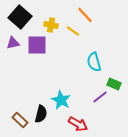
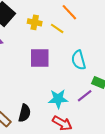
purple square: (37, 45) -> (40, 58), moved
cyan star: (61, 100) -> (58, 99), moved, turned -30

